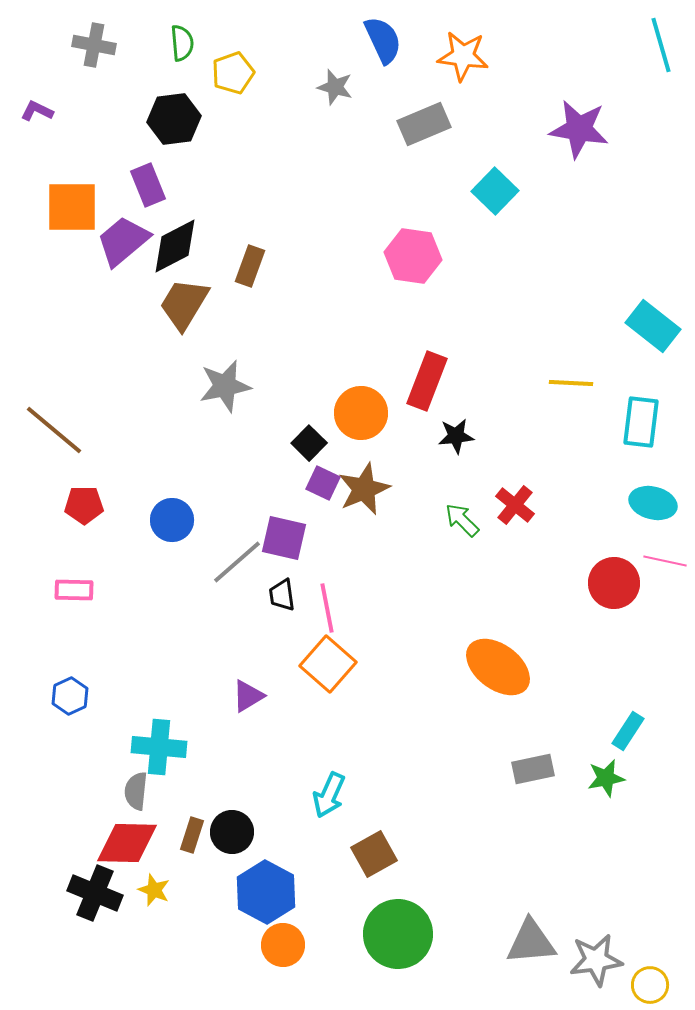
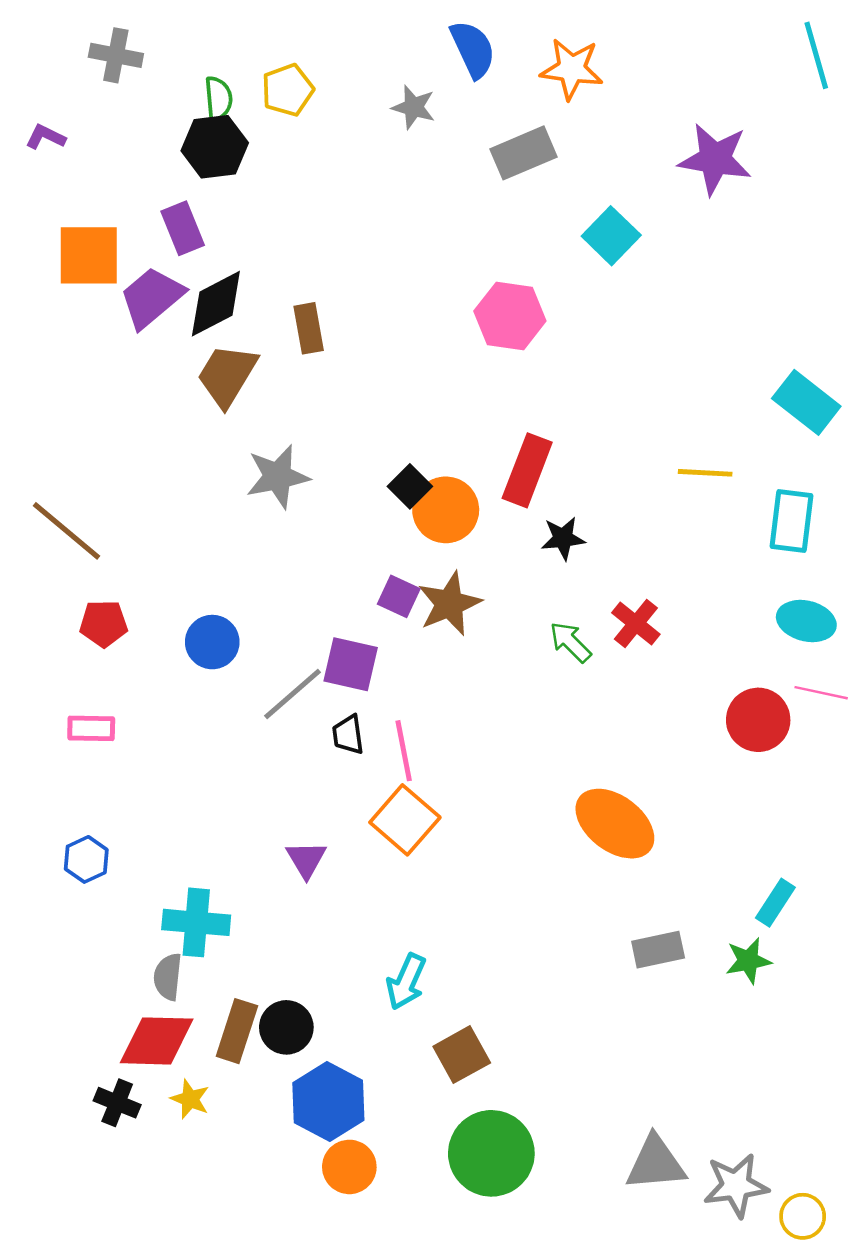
green semicircle: (182, 43) -> (218, 99), moved
brown rectangle: (250, 266) -> (309, 328), turned -30
black square: (309, 443) -> (410, 486), moved
purple triangle: (248, 696) -> (306, 859), turned -30
brown rectangle: (192, 835) -> (237, 1031), size x1.4
black cross: (95, 893) -> (117, 1103), size x0.7

